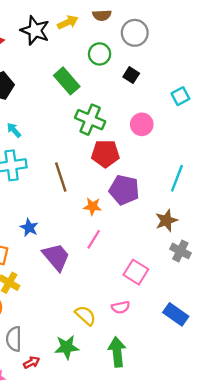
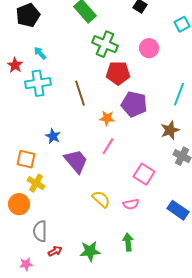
yellow semicircle: (85, 315) -> (101, 199), moved
green star: (67, 347) -> (90, 251), moved
green arrow: (117, 352) -> (128, 242), size x0.7

